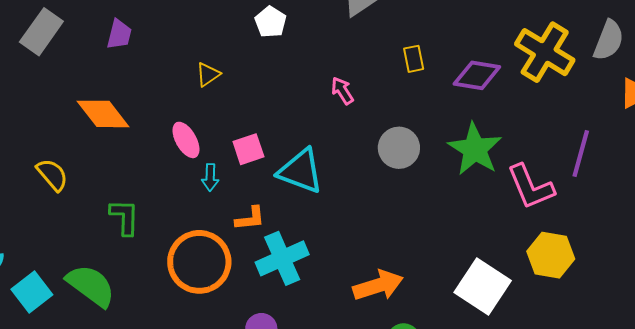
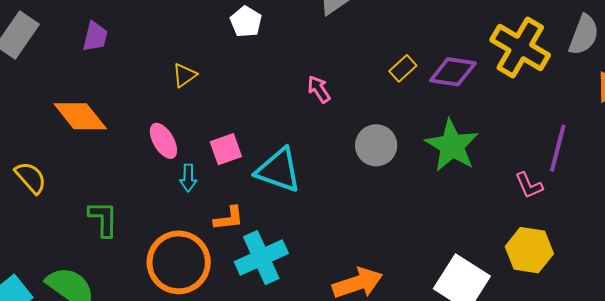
yellow rectangle: (414, 59) -> (403, 68), moved, turned 60
pink L-shape: (531, 187) -> (529, 185), moved, size x0.6

